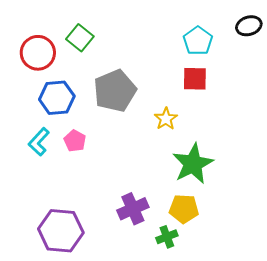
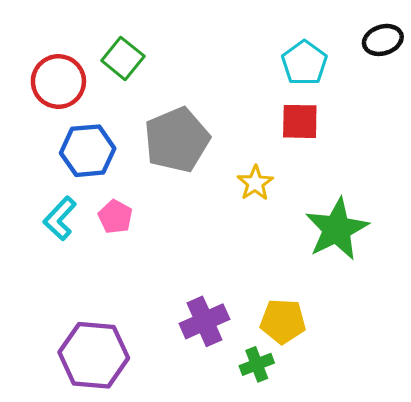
green star: (193, 164) -> (337, 229), moved

